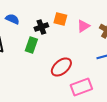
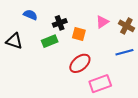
orange square: (60, 19) -> (79, 34), moved
green rectangle: (31, 45) -> (50, 41), turned 49

